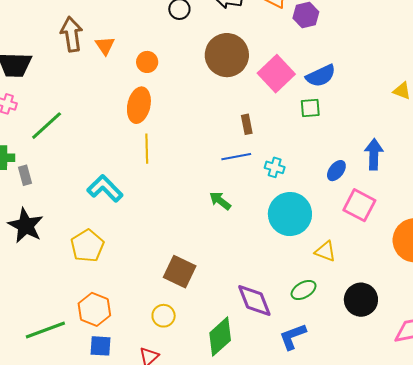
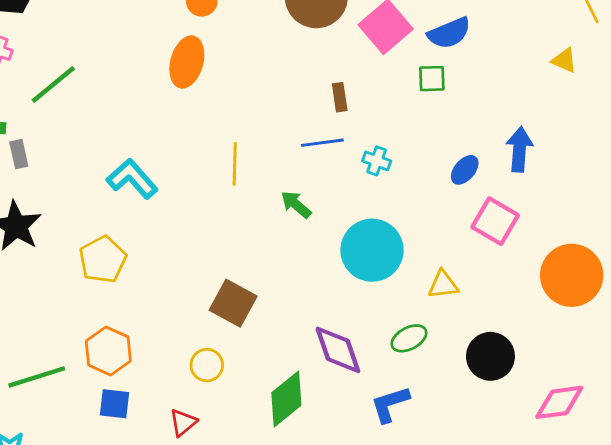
yellow line: (147, 149) -> (235, 164), moved
cyan circle: (290, 214) -> (372, 250), moved
yellow triangle: (325, 251) -> (443, 285), turned -30

